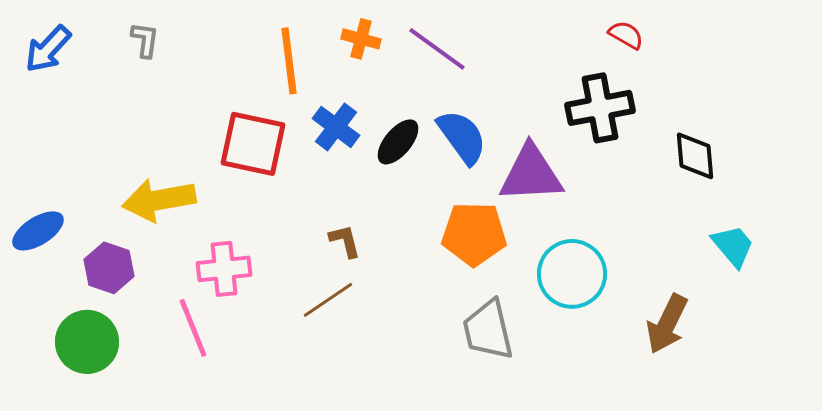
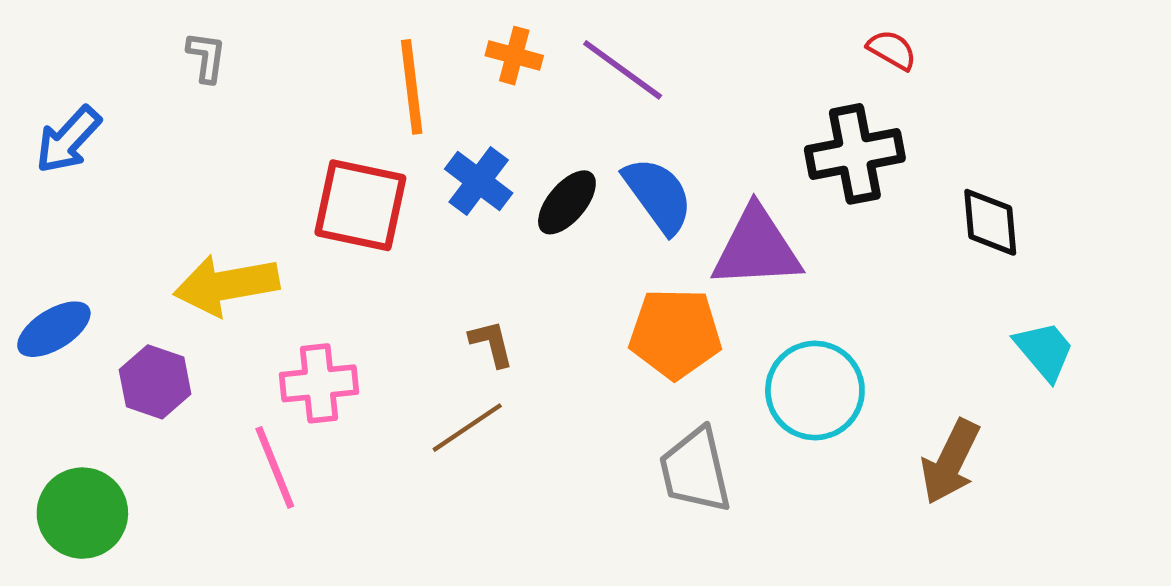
blue arrow: (48, 49) -> (68, 140), moved
green circle: (87, 342) -> (82, 513), moved

